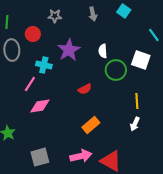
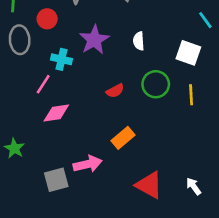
green circle: (116, 70) -> (156, 84), moved
yellow line: (137, 101) -> (191, 95), moved
white arrow: (135, 124) -> (194, 186), moved, turned 120
pink arrow: (81, 156) -> (88, 164), moved

